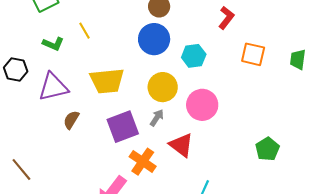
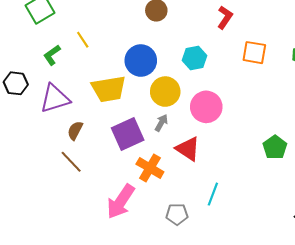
blue circle: (154, 39) -> (141, 61), moved
green L-shape: (53, 44) -> (52, 55), turned 125
brown line: (21, 169) -> (71, 162), moved

